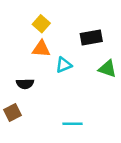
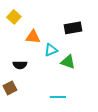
yellow square: (41, 24) -> (14, 17), moved
green triangle: (107, 69) -> (68, 62), moved

